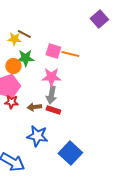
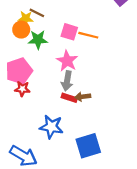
orange circle: (13, 66) -> (21, 30), moved
pink star: (51, 77) -> (67, 61), turned 30
brown arrow: (34, 107) -> (83, 97), moved
blue square: (70, 153) -> (88, 146), turned 30

